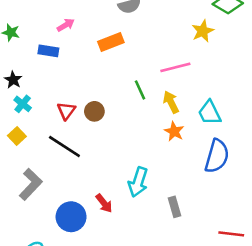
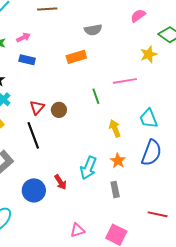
pink arrow: (66, 25) -> (23, 37), moved
yellow arrow: (171, 102) -> (115, 128), moved
orange star: (174, 131) -> (118, 161), moved
black line: (64, 147) -> (33, 135), turned 32

